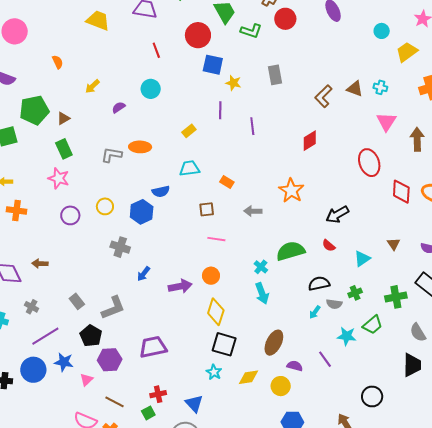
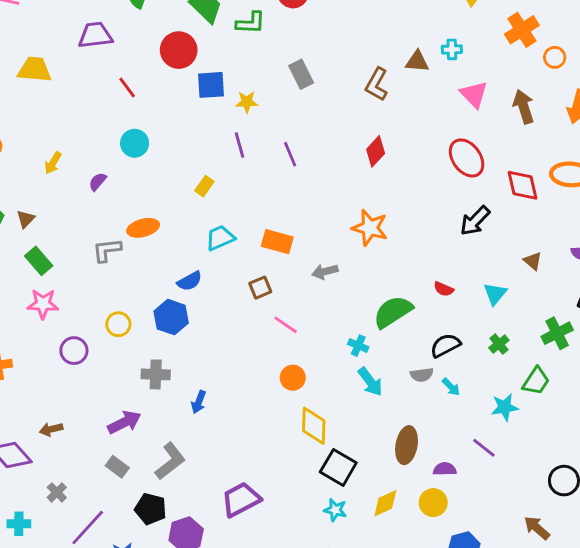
orange rectangle: (227, 182) -> (277, 242), size x1.5
black arrow: (337, 214) -> (475, 221), moved
pink line: (216, 239) -> (286, 325), turned 42
purple arrow: (180, 286) -> (124, 422), moved
gray semicircle: (334, 304) -> (422, 375), moved
gray cross: (32, 307) -> (57, 492), turned 32
cyan arrow: (315, 312) -> (451, 387), turned -64
black square: (224, 344) -> (338, 467), turned 30

